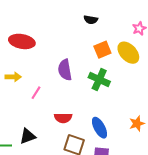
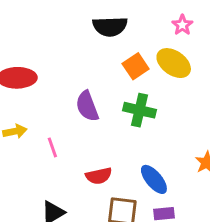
black semicircle: (91, 20) -> (110, 26), size x1.6
pink line: (36, 93) -> (52, 147), turned -40

